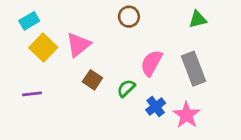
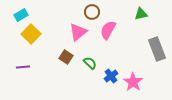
pink triangle: (78, 45) -> (78, 32), moved
pink semicircle: (151, 63) -> (108, 30), moved
gray rectangle: (194, 69) -> (157, 49), moved
green semicircle: (126, 88) -> (90, 63), turned 88

